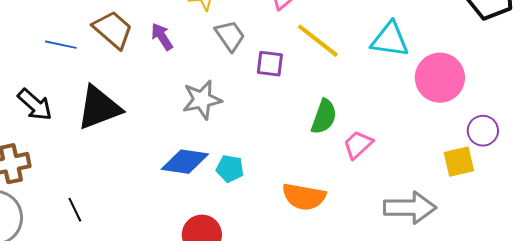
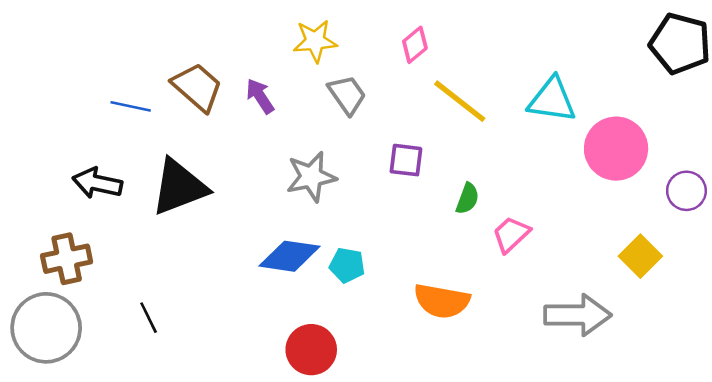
purple square: (270, 64) -> (406, 160), moved
black arrow: (35, 105) -> (97, 183), turned 150
green semicircle: (324, 117) -> (467, 199), size x0.7
purple circle: (483, 131) -> (686, 191), moved
yellow square: (459, 162) -> (640, 256), turned -32

